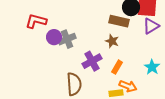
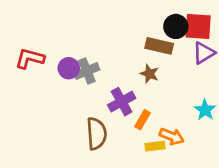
red L-shape: (36, 21) -> (30, 58), moved
orange rectangle: (117, 67) -> (142, 120), moved

